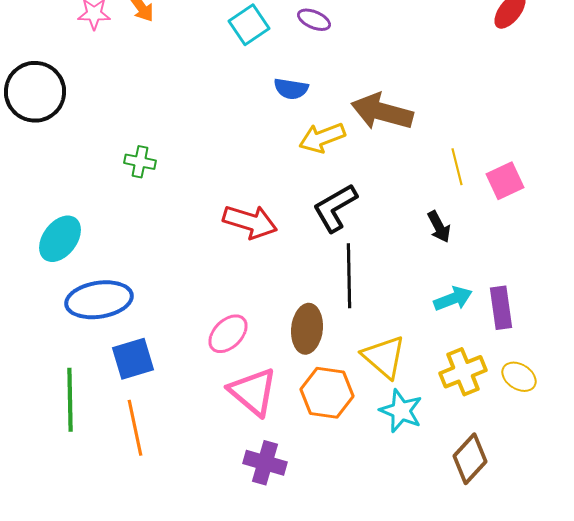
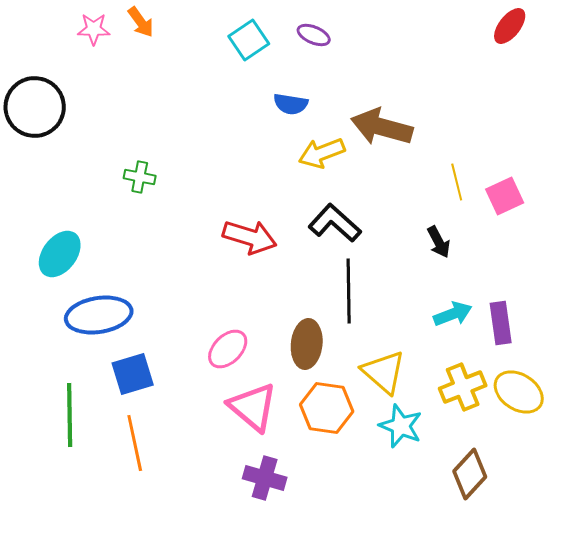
black L-shape: (335, 208) -> (335, 223), turned 72
yellow ellipse: (519, 377) -> (519, 392), size x1.4

